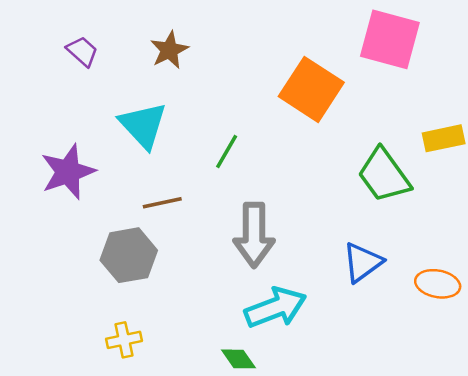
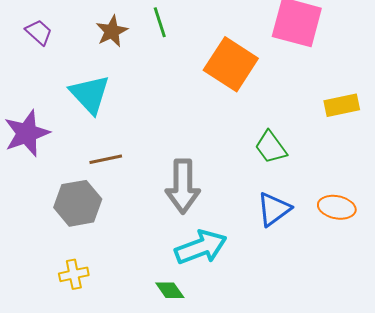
green line: (227, 151) -> (160, 22), moved, turned -48
green trapezoid: (384, 175) -> (271, 147), moved, size x0.7
orange ellipse: (438, 284) -> (337, 207), moved

